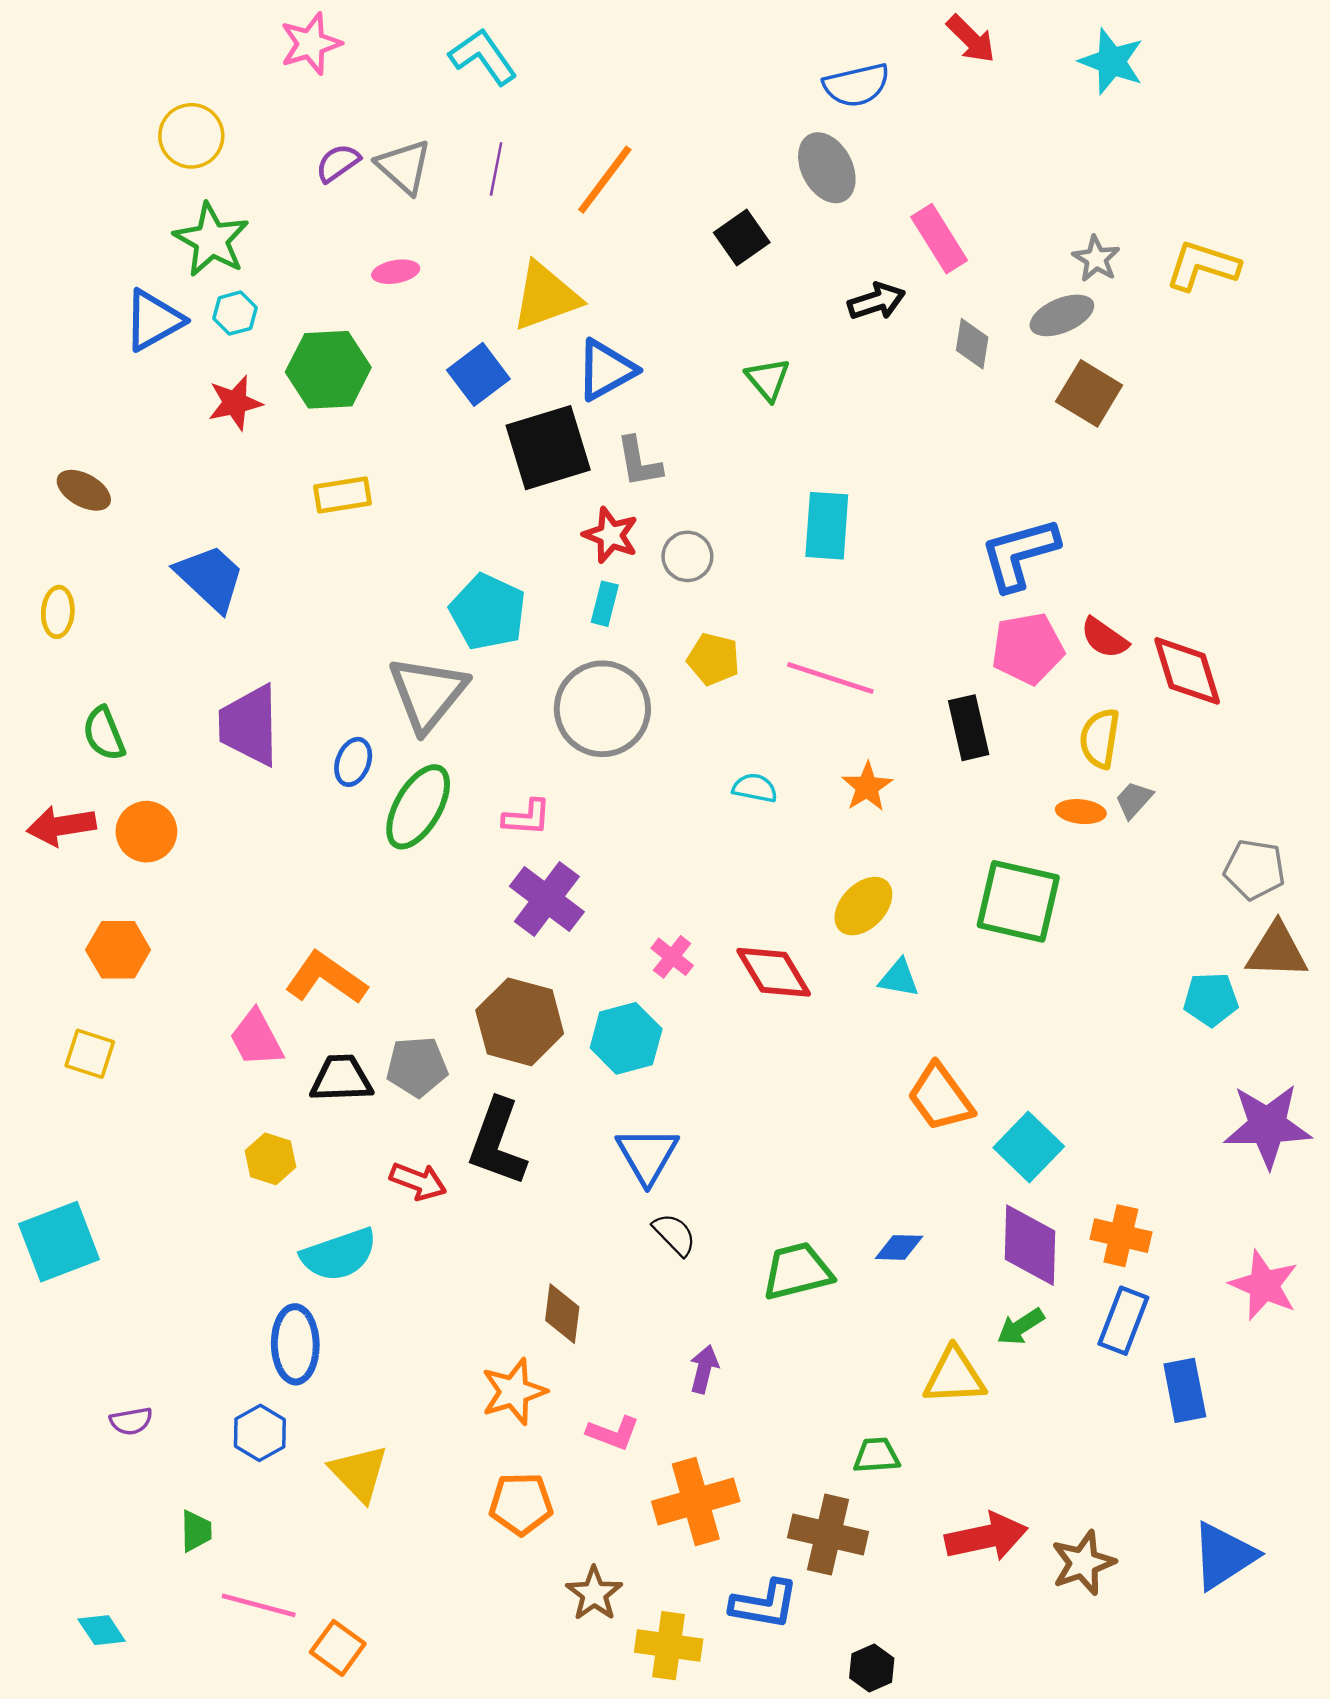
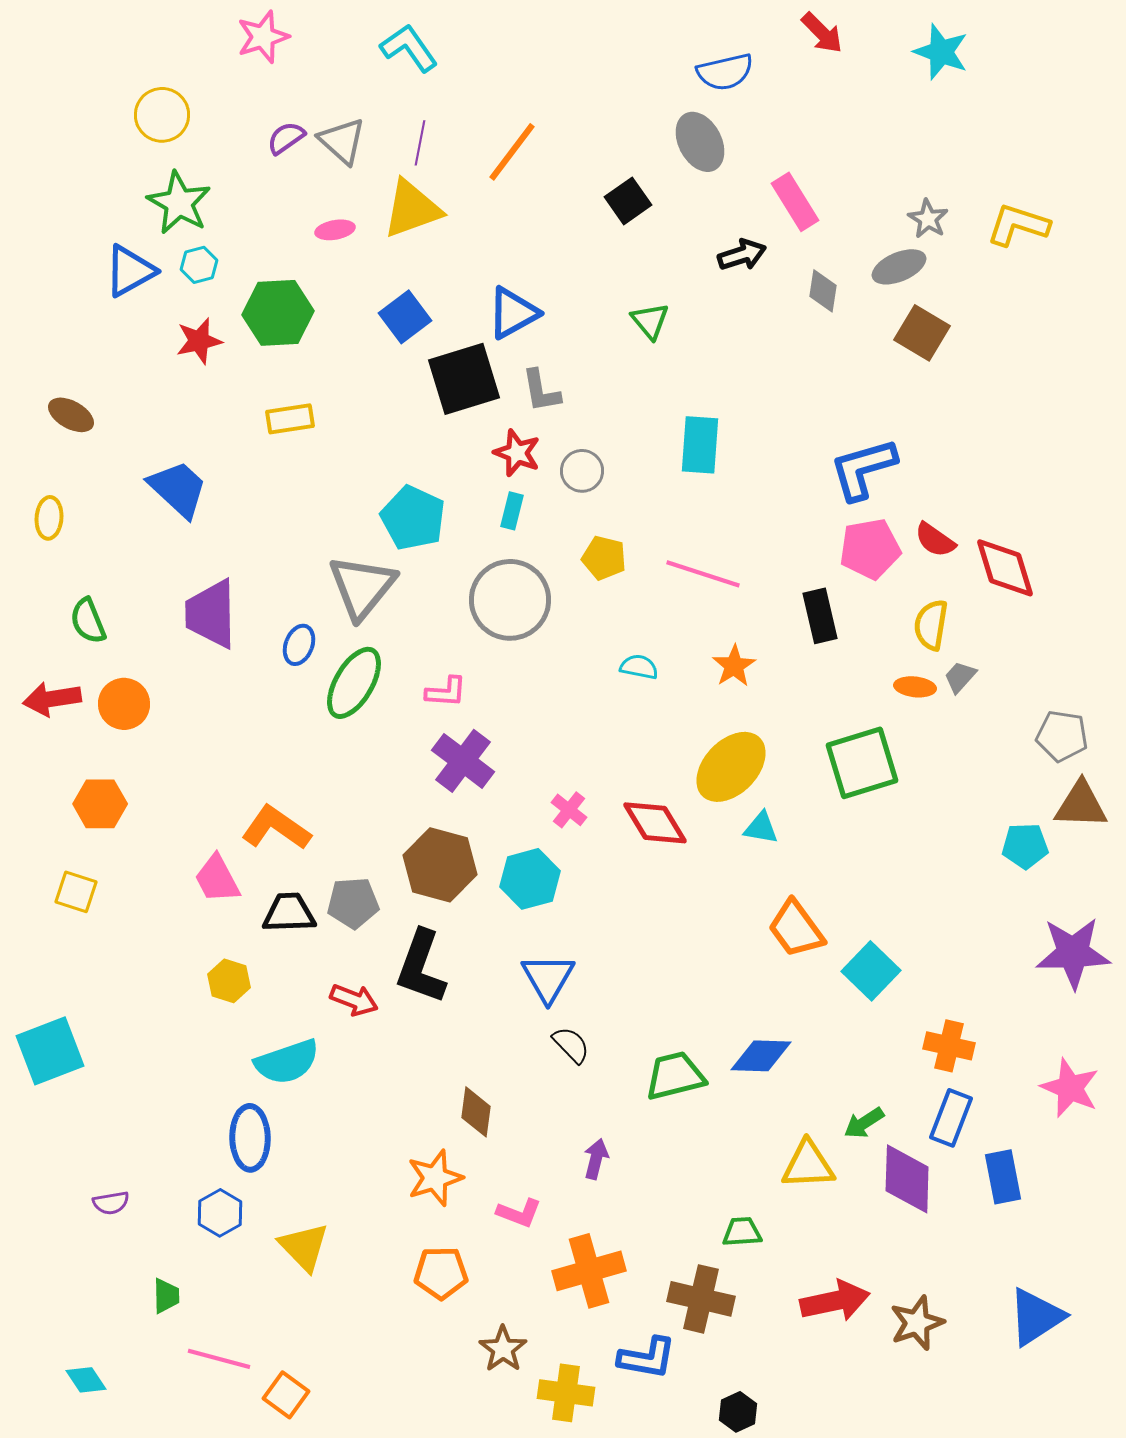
yellow triangle: (546, 297) -> (412, 209), moved
green square: (1018, 901) -> (862, 763), turned -30
yellow ellipse: (863, 906) -> (731, 767), size x1.4
purple diamond: (1030, 1245) -> (907, 1179), moved
blue diamond: (899, 1247) -> (761, 1056), size x1.5

